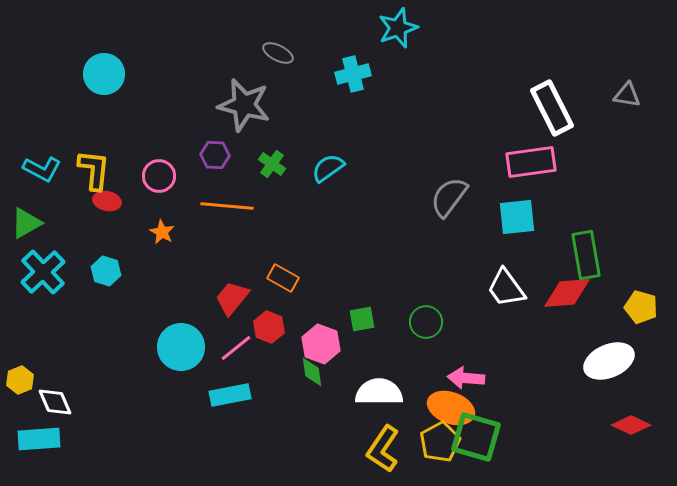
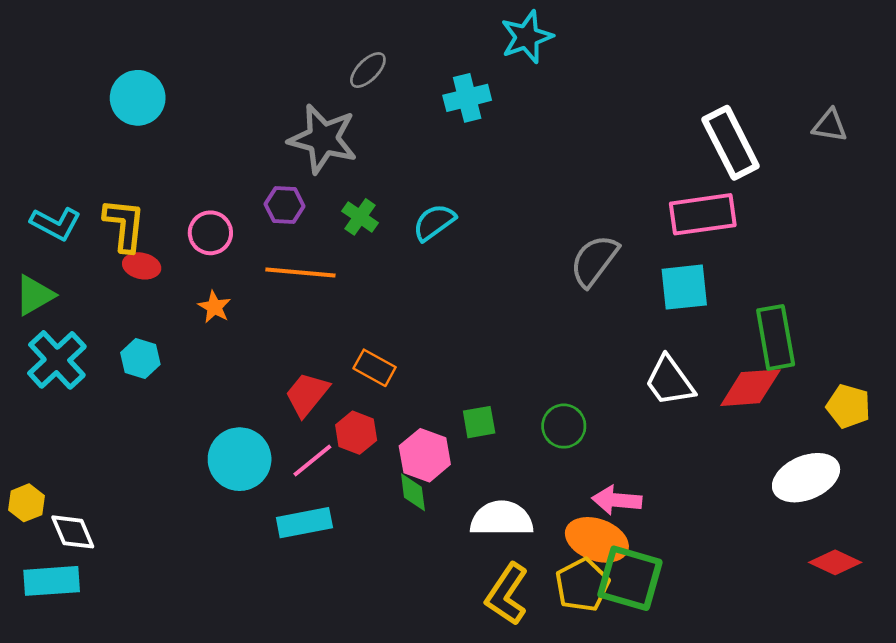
gray ellipse: (278, 53) -> (368, 70), turned -72

